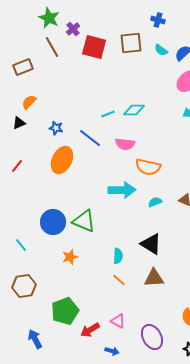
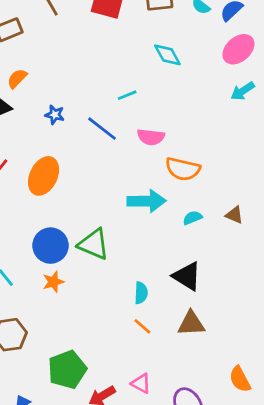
cyan diamond: (134, 110) -> (167, 55), moved, turned 60
orange ellipse: (62, 160) -> (44, 176), moved
orange star: (70, 257) -> (53, 282), moved

